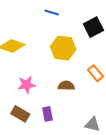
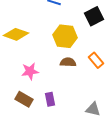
brown semicircle: (66, 86) -> (68, 62), moved

